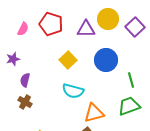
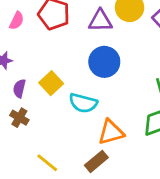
yellow square: (68, 60) -> (51, 83), moved
blue circle: (106, 60) -> (104, 62), moved

